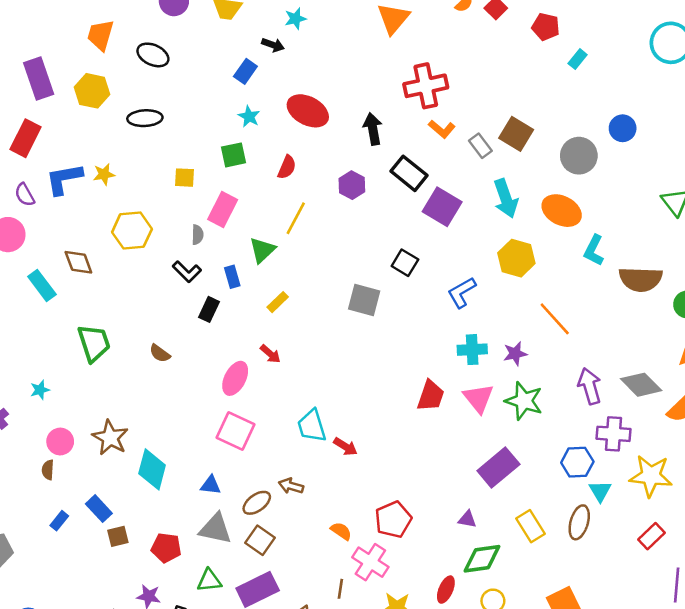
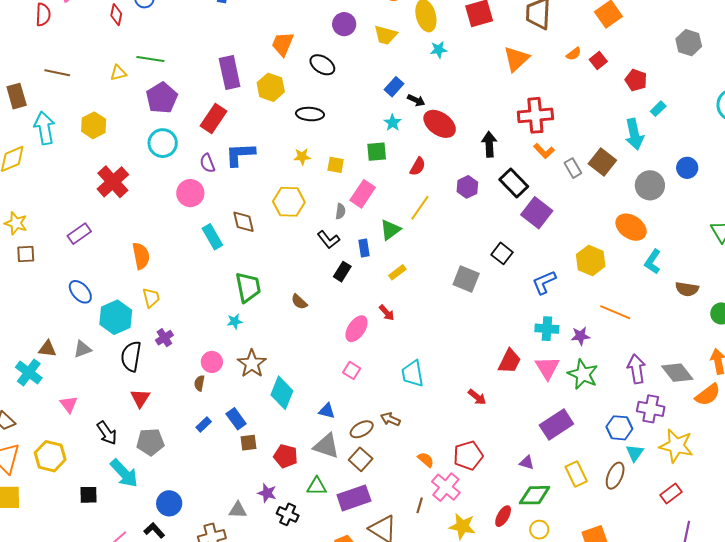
black arrow: (273, 45) -> (416, 100), moved
yellow star: (104, 174) -> (302, 157), moved
cyan arrow: (506, 198) -> (634, 134), moved
brown semicircle: (641, 279) -> (687, 289), size x0.7
orange line: (555, 319) -> (615, 312), turned -32
cyan star: (40, 390) -> (235, 321), moved
pink square: (235, 431) -> (352, 370), size x0.6
red arrow: (345, 447) -> (477, 397), moved

